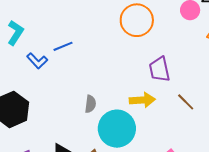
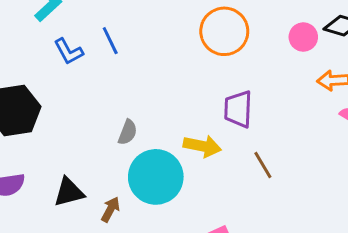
blue line: (63, 46) -> (110, 41), turned 72

